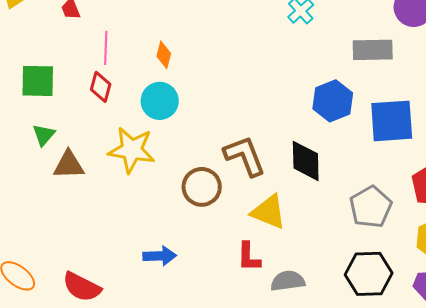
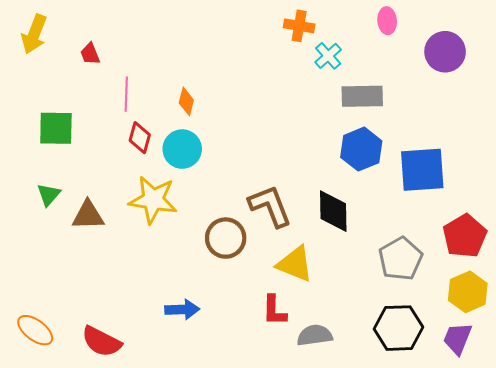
gray rectangle: (373, 50) -> (362, 96), moved
red diamond: (101, 87) -> (140, 138), moved
green triangle: (44, 135) -> (49, 195), moved

